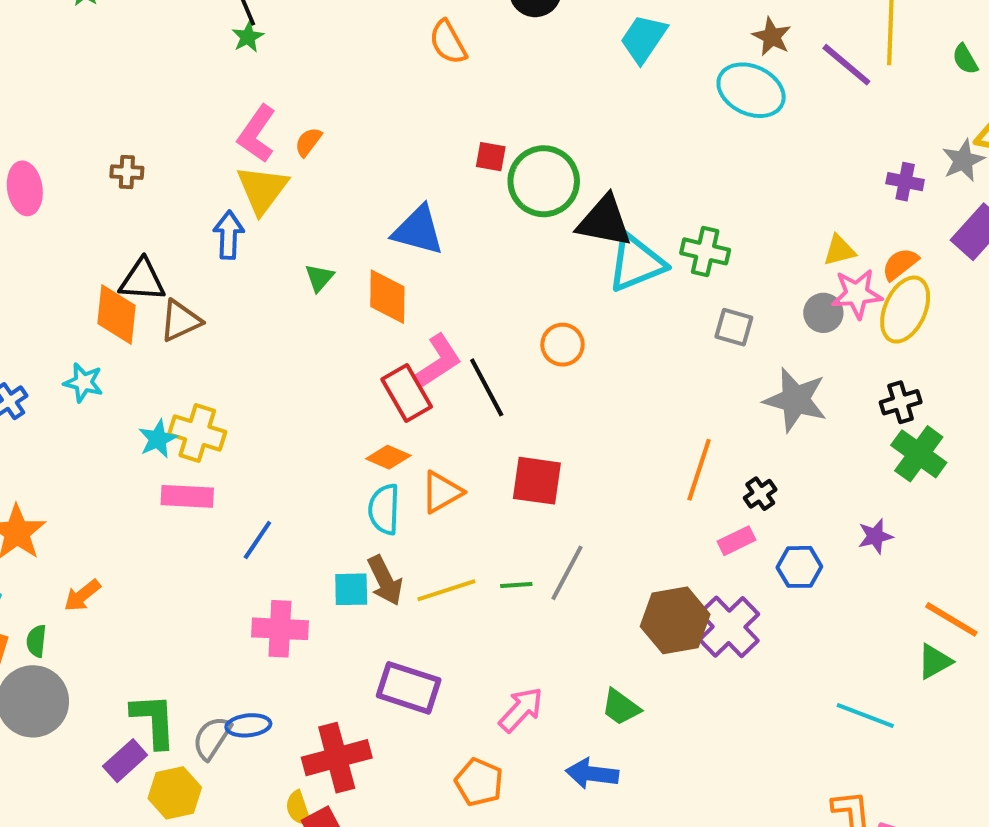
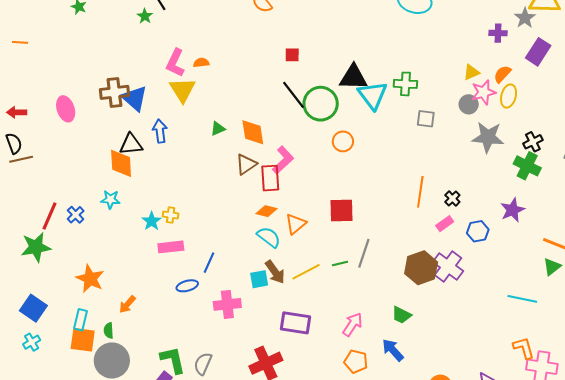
green star: (248, 37) -> (145, 16), moved
orange semicircle: (308, 142) -> (201, 63), turned 56
brown cross: (127, 172) -> (114, 92), size x1.8
green circle: (544, 181) -> (321, 104), moved
blue triangle: (418, 230) -> (135, 98), moved, turned 36
blue arrow: (229, 235) -> (160, 131), moved
cyan triangle: (636, 263) -> (373, 95), turned -36
green triangle: (319, 278) -> (218, 129), turned 35
yellow ellipse: (905, 310) -> (509, 96), size x0.7
brown triangle: (181, 321) -> (246, 164), moved
black line: (487, 387) -> (294, 95), moved
red rectangle: (407, 393) -> (270, 178), turned 36
gray star: (795, 400) -> (488, 137), moved
black cross: (901, 402) -> (533, 142), moved
yellow cross: (197, 433) -> (171, 215), size x0.6
cyan semicircle: (384, 509) -> (269, 237), turned 135
purple star: (875, 536) -> (513, 210), size x1.4
blue ellipse: (248, 725) -> (187, 286), moved
blue arrow: (592, 774) -> (393, 350), turned 50
orange pentagon: (479, 782) -> (356, 361), moved

